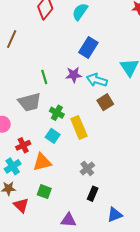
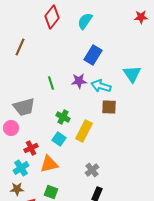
gray trapezoid: (29, 102) -> (24, 107), moved
brown square: (105, 102) -> (109, 107), turned 35
yellow rectangle: (79, 127) -> (84, 131), turned 50

